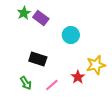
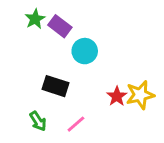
cyan circle: (71, 35) -> (85, 51), moved
red star: (78, 77) -> (117, 96), moved

